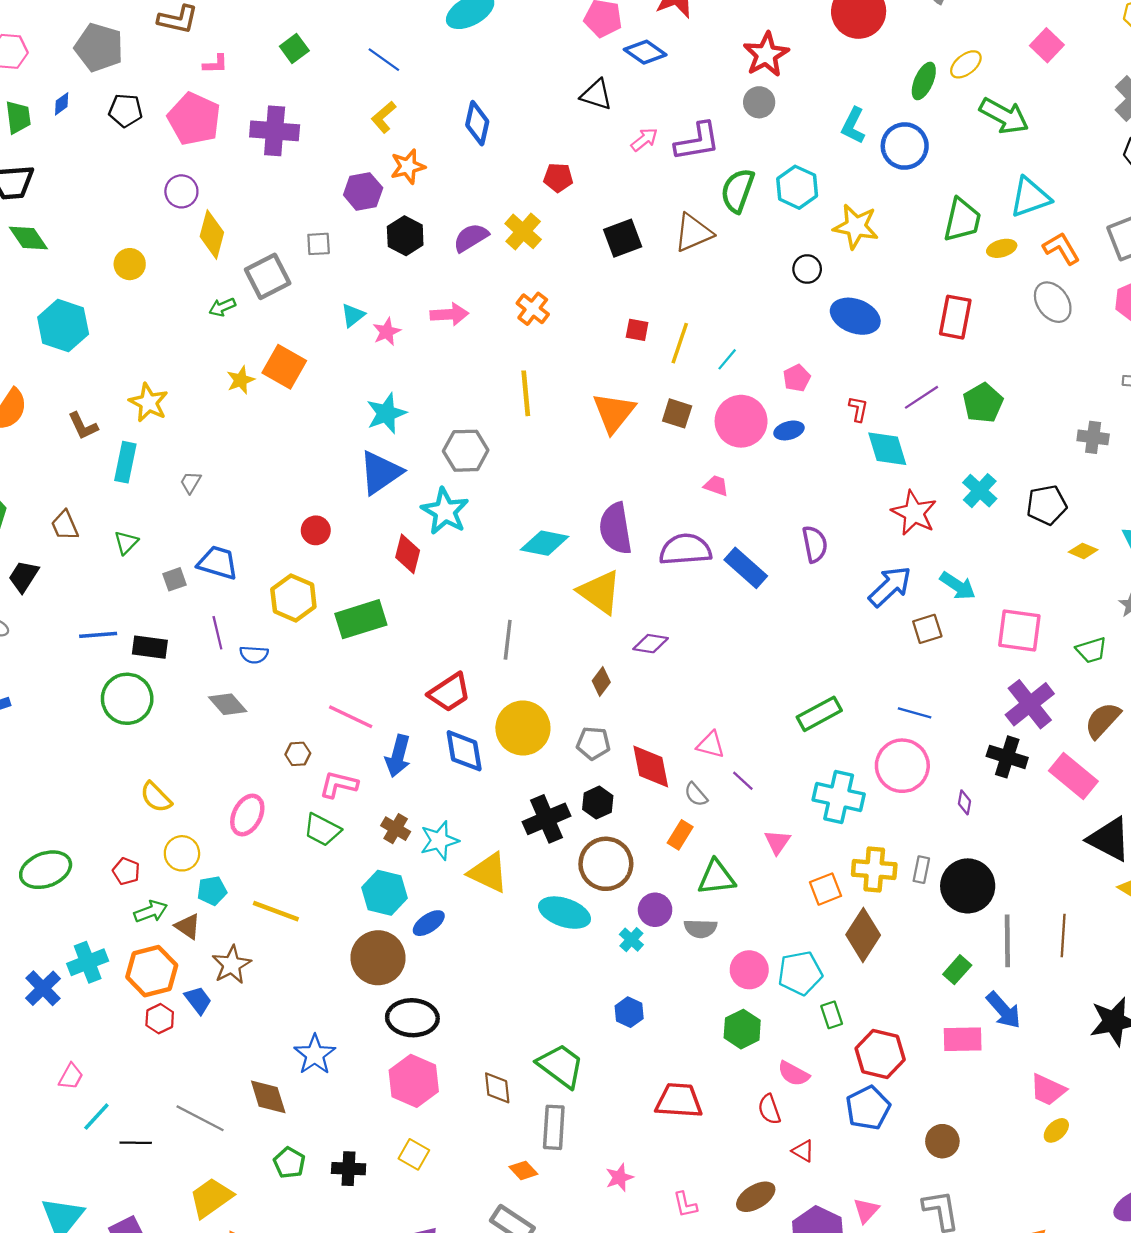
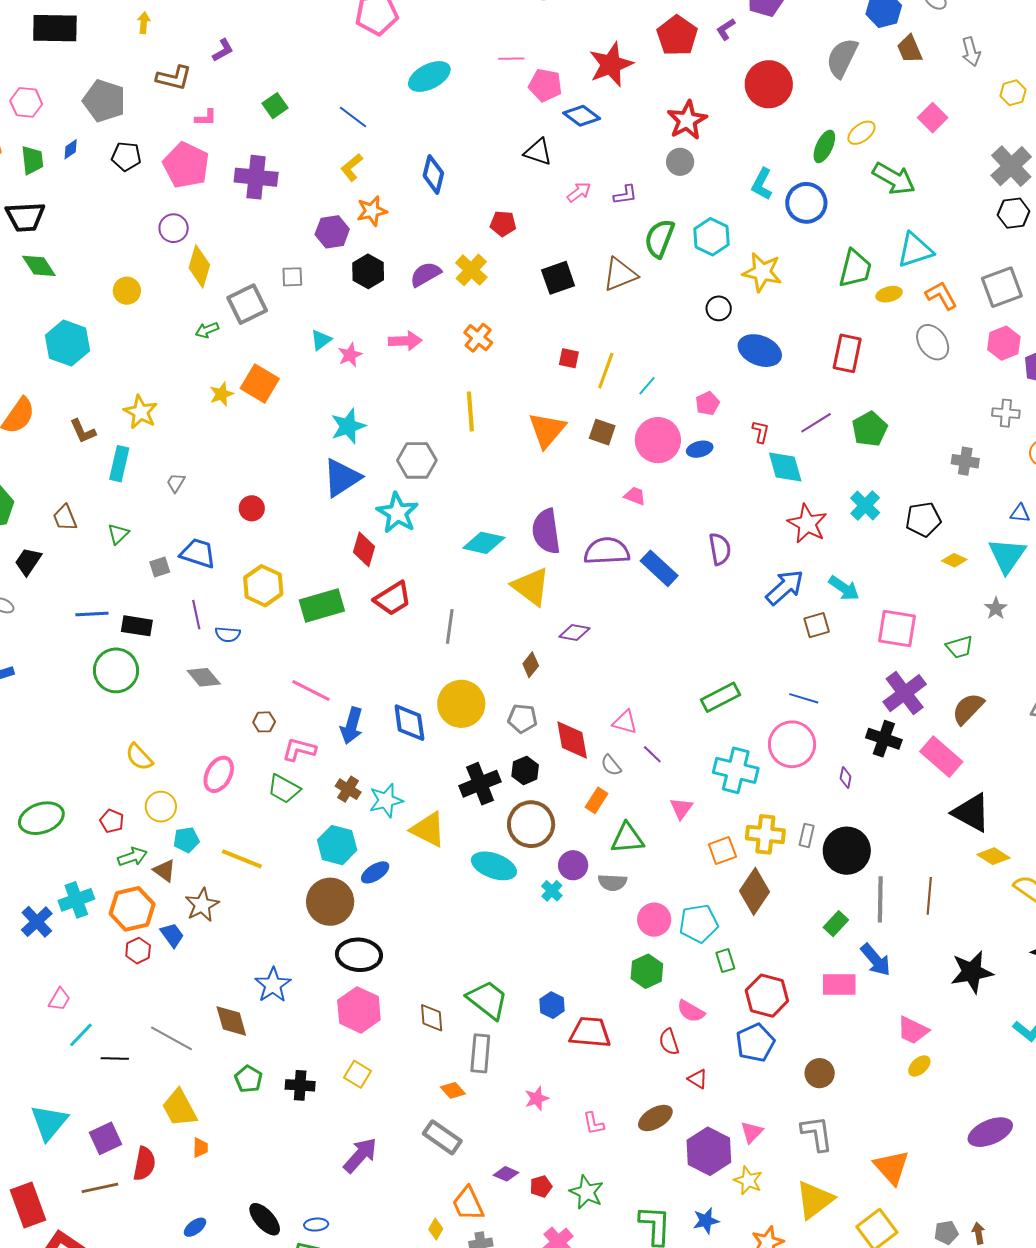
purple L-shape: (697, 141) -> (625, 195), size x0.6
red circle: (316, 530) -> (252, 508), moved
red trapezoid: (449, 692) -> (393, 598), moved
blue hexagon: (629, 1012) -> (552, 1005), moved
yellow trapezoid: (211, 1198) -> (179, 1108), turned -84

